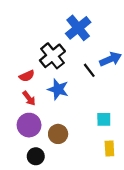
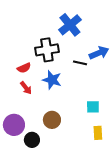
black cross: (52, 56) -> (47, 50), turned 30
black line: (89, 70) -> (80, 63), turned -40
purple circle: (29, 125) -> (14, 125), moved

